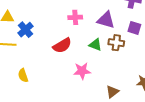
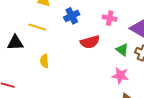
blue cross: (25, 30) -> (72, 16), moved
pink star: (82, 71) -> (120, 76), moved

